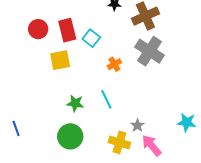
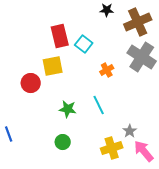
red circle: (38, 29) -> (31, 83), moved
green circle: (70, 136) -> (63, 142), size x0.6
yellow cross: (119, 142) -> (112, 148), turned -35

